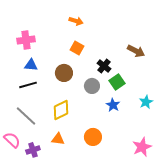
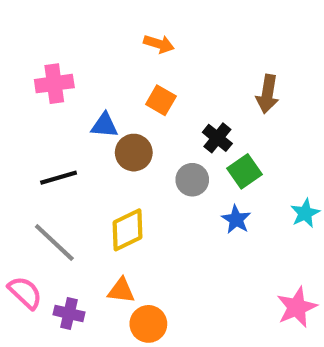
brown arrow: (136, 51) -> (267, 94), moved, turned 72
blue triangle: (31, 65) -> (104, 125), moved
orange circle: (93, 137) -> (148, 324), moved
purple cross: (33, 150) -> (69, 313), turned 32

